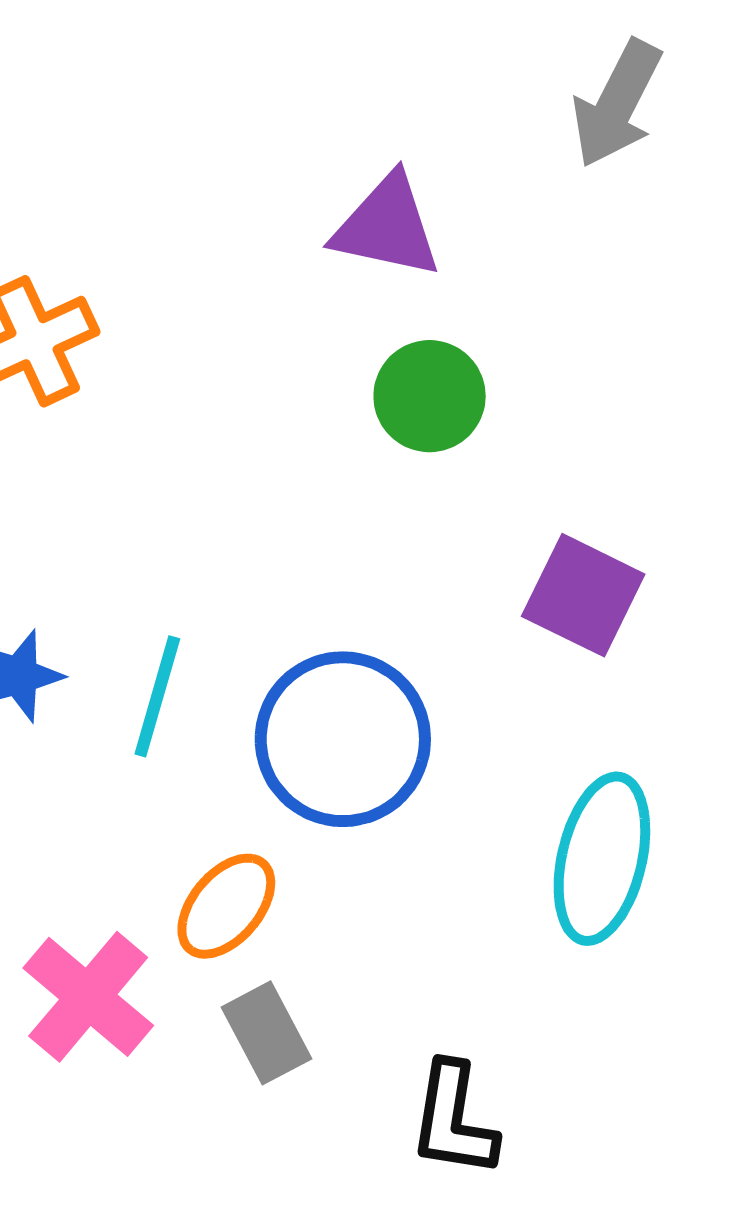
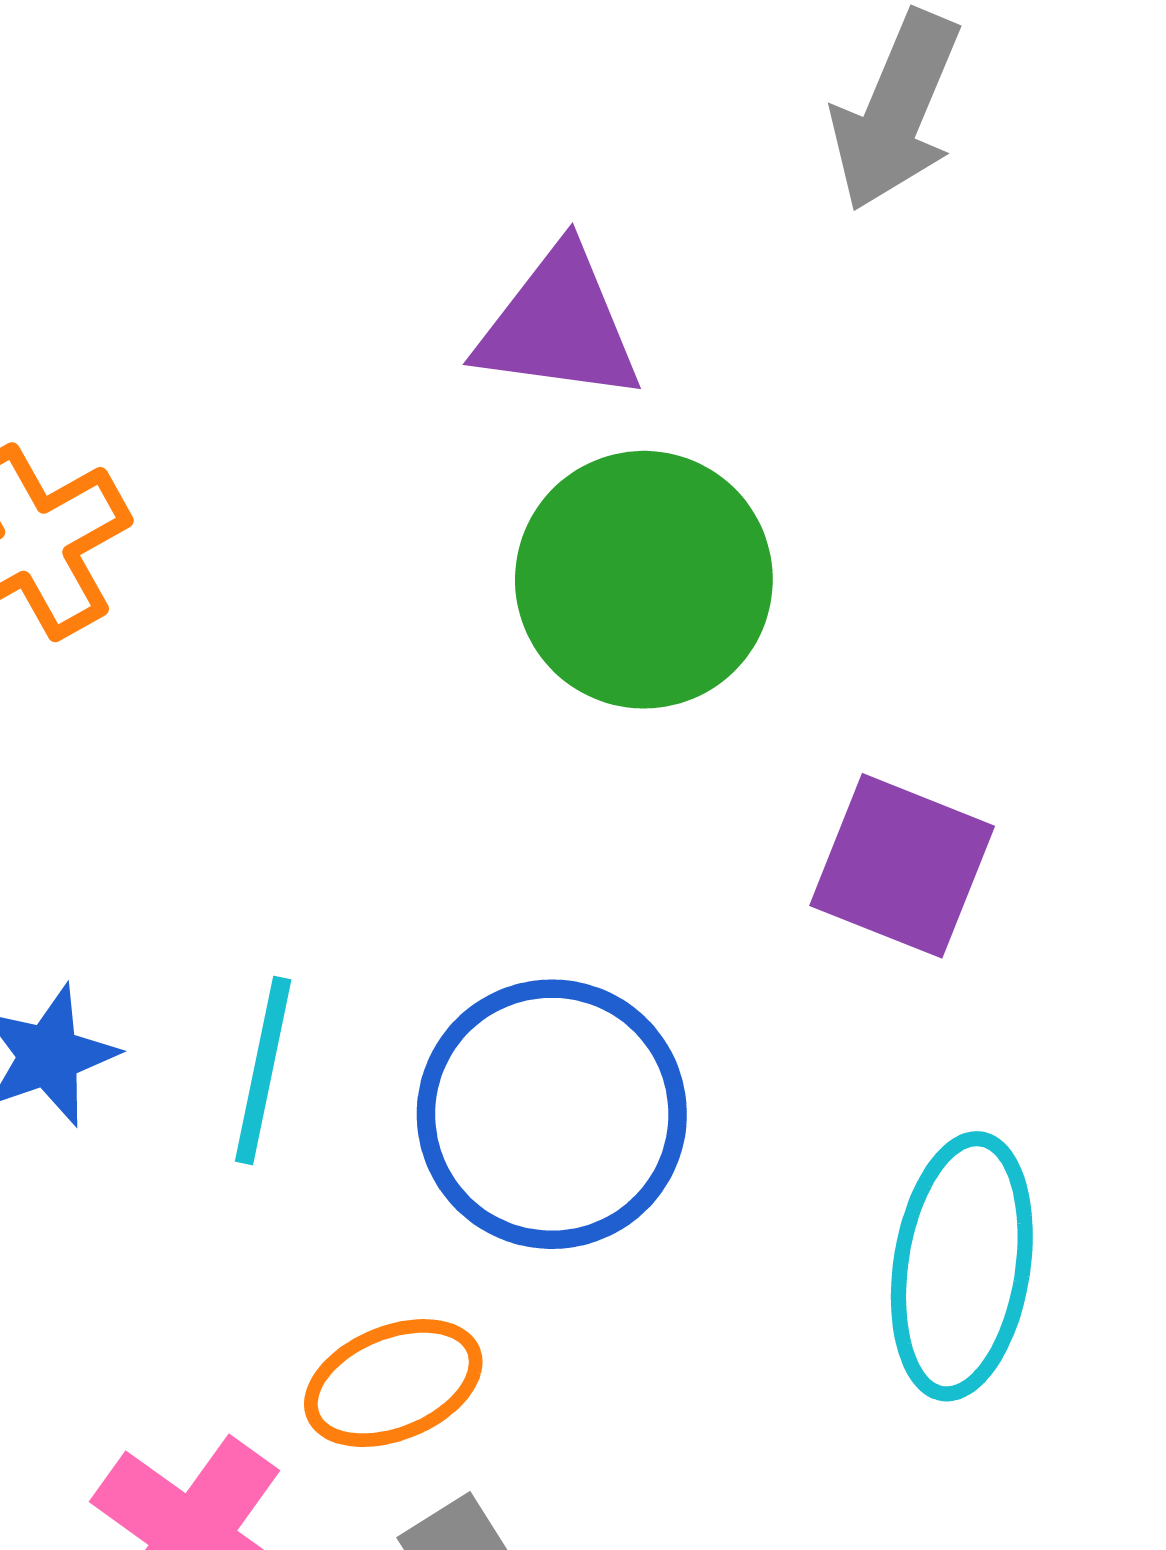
green circle: (430, 396) -> (644, 580), size x1.5
orange ellipse: (226, 906) -> (393, 1383), turned 32

